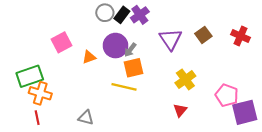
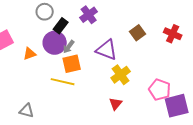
black rectangle: (122, 15) -> (61, 26), moved
purple cross: (140, 15) -> (89, 15), moved
purple triangle: (171, 39) -> (107, 50), moved, turned -35

